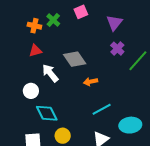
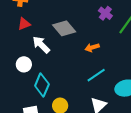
orange arrow: (91, 82) -> (92, 47), moved
cyan diamond: (47, 113) -> (42, 85), turned 55

